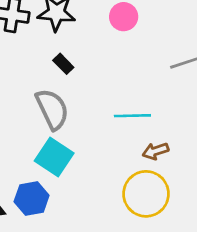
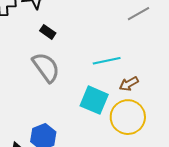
cyan square: (54, 157) -> (94, 100), moved

